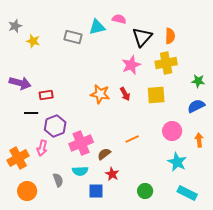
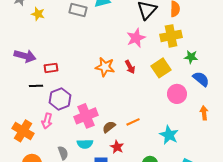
green star: (198, 81) -> (191, 57), moved
yellow square: (156, 95) -> (161, 68), turned -30
blue semicircle: (196, 106) -> (201, 79), turned 66
pink circle: (172, 131) -> (177, 94), moved
orange line: (132, 139) -> (133, 122), moved
orange cross: (18, 158) -> (23, 131), turned -30
cyan star: (177, 162) -> (169, 135), moved

